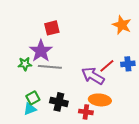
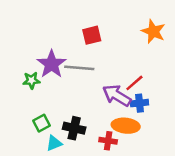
red square: (52, 28) -> (92, 35), moved
blue cross: (128, 64) -> (139, 103), moved
gray line: (50, 67) -> (79, 68), moved
cyan triangle: (30, 109) -> (54, 143), moved

